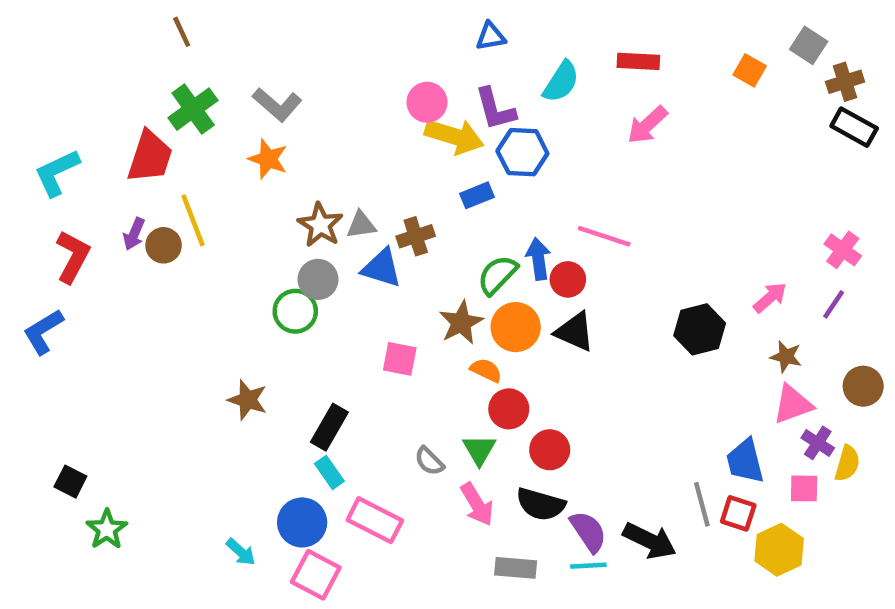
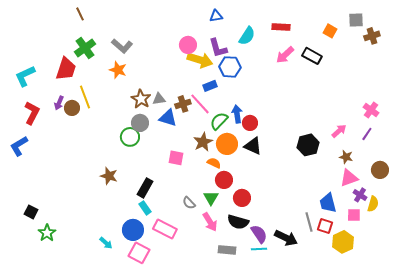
gray square: (809, 45) -> (356, 20), turned -35
black rectangle: (854, 127) -> (312, 56), moved
pink line: (604, 236) -> (200, 104), moved, turned 30

